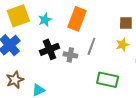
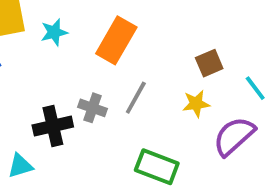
brown square: (126, 23) -> (209, 63), turned -32
black cross: (50, 49) -> (53, 126), moved

